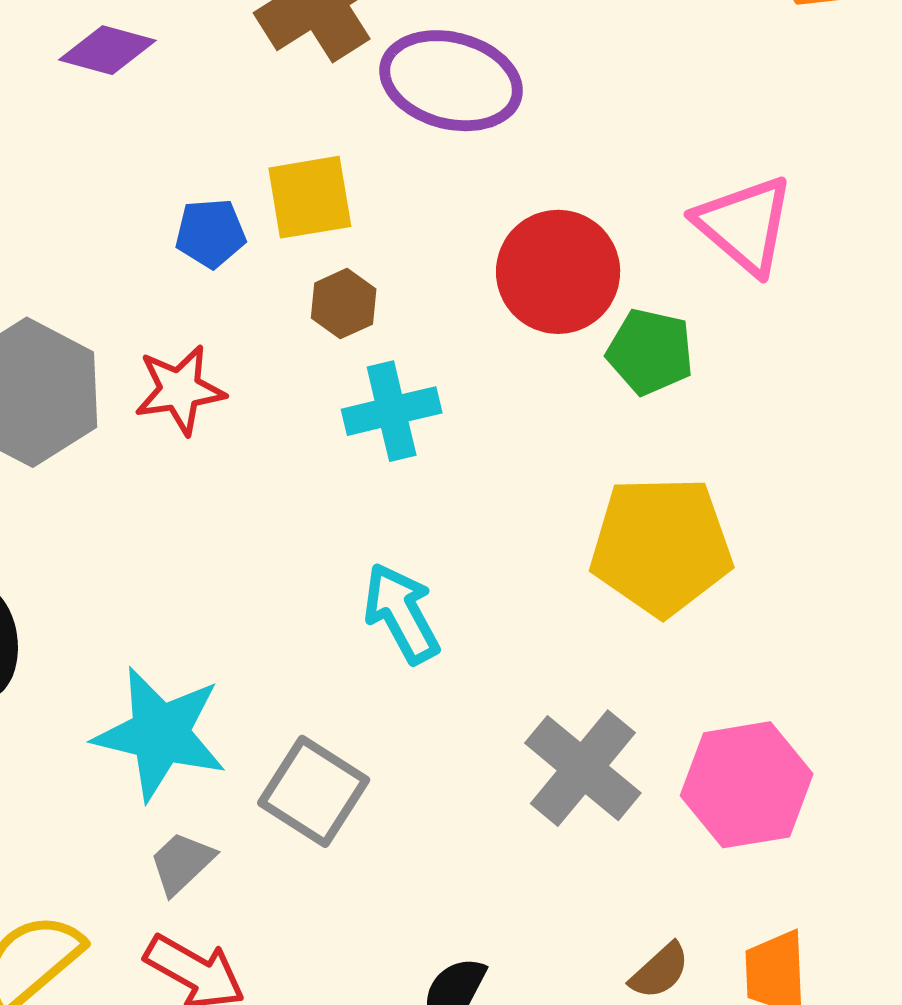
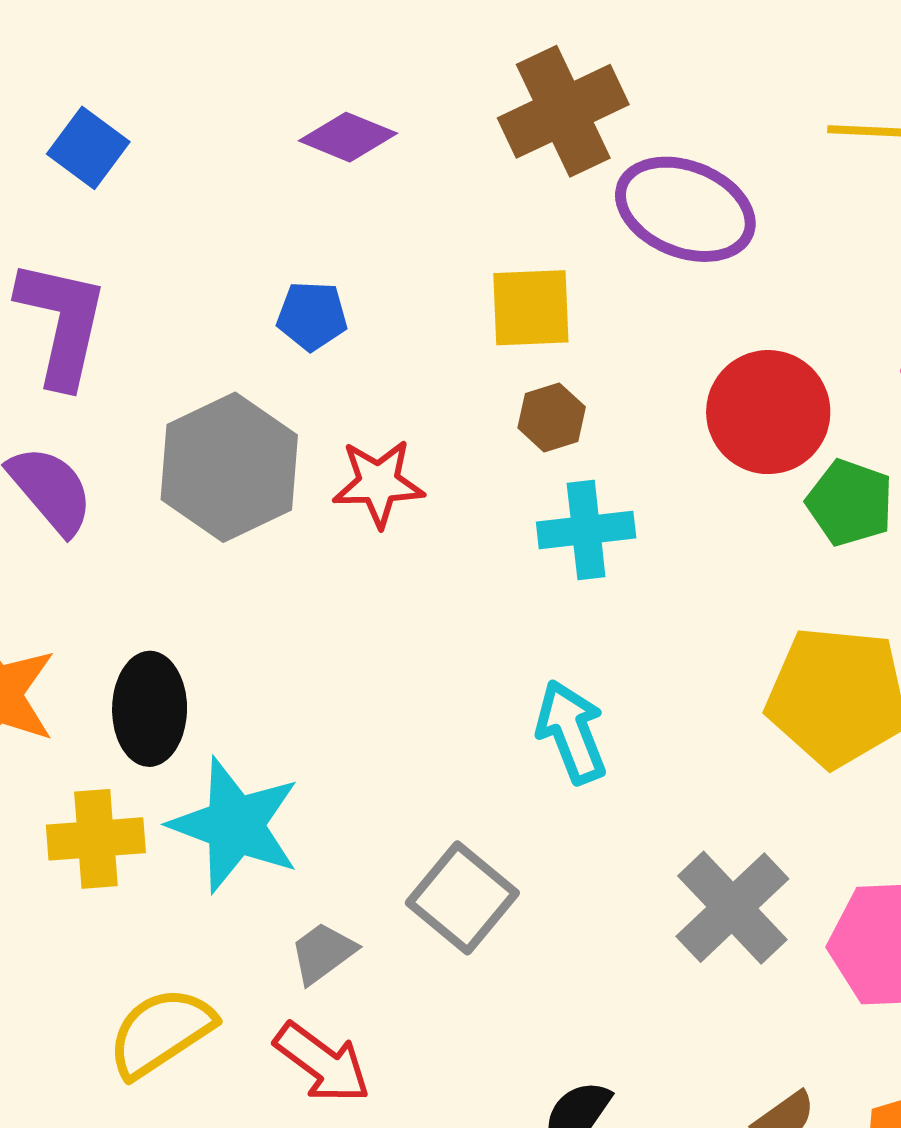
blue pentagon: (210, 233) -> (312, 316), moved
cyan star: (160, 734) -> (235, 825), moved

